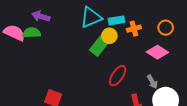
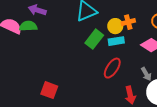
cyan rectangle: (117, 20) -> (116, 41), moved
yellow circle: (109, 36) -> (115, 26), moved

